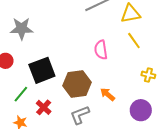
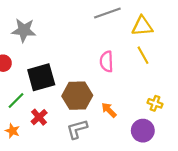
yellow cross: (148, 75) -> (155, 103), moved

